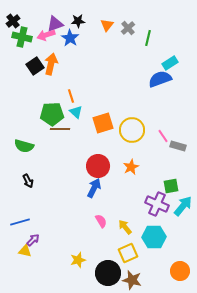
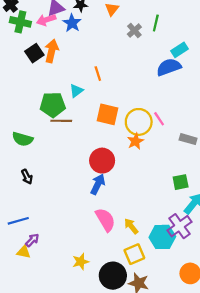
gray cross: (128, 28) -> (134, 31), moved
orange line: (71, 96) -> (98, 74), moved
cyan triangle: (76, 112) -> (76, 91), moved, turned 40
orange square: (103, 123) -> (107, 114), turned 30
pink line: (163, 136) -> (159, 119), moved
orange star: (131, 167) -> (135, 141), moved
purple cross: (157, 204) -> (179, 226), moved, turned 30
pink semicircle: (101, 221) -> (105, 220), size x1.6

